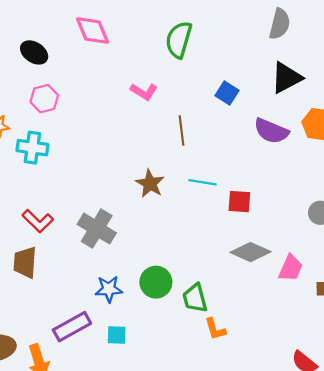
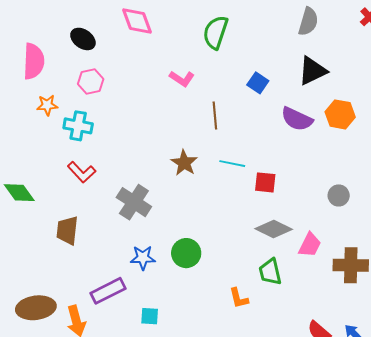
red L-shape: (38, 221) -> (82, 172), moved
green trapezoid: (195, 298) -> (270, 272), moved
cyan square: (117, 335) -> (150, 316), moved

